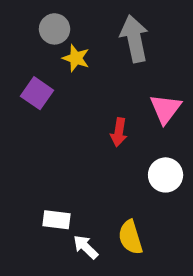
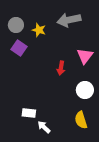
gray circle: (55, 29) -> (16, 25), moved
gray arrow: (134, 39) -> (69, 20), turned -90
yellow semicircle: (130, 237) -> (81, 120), moved

